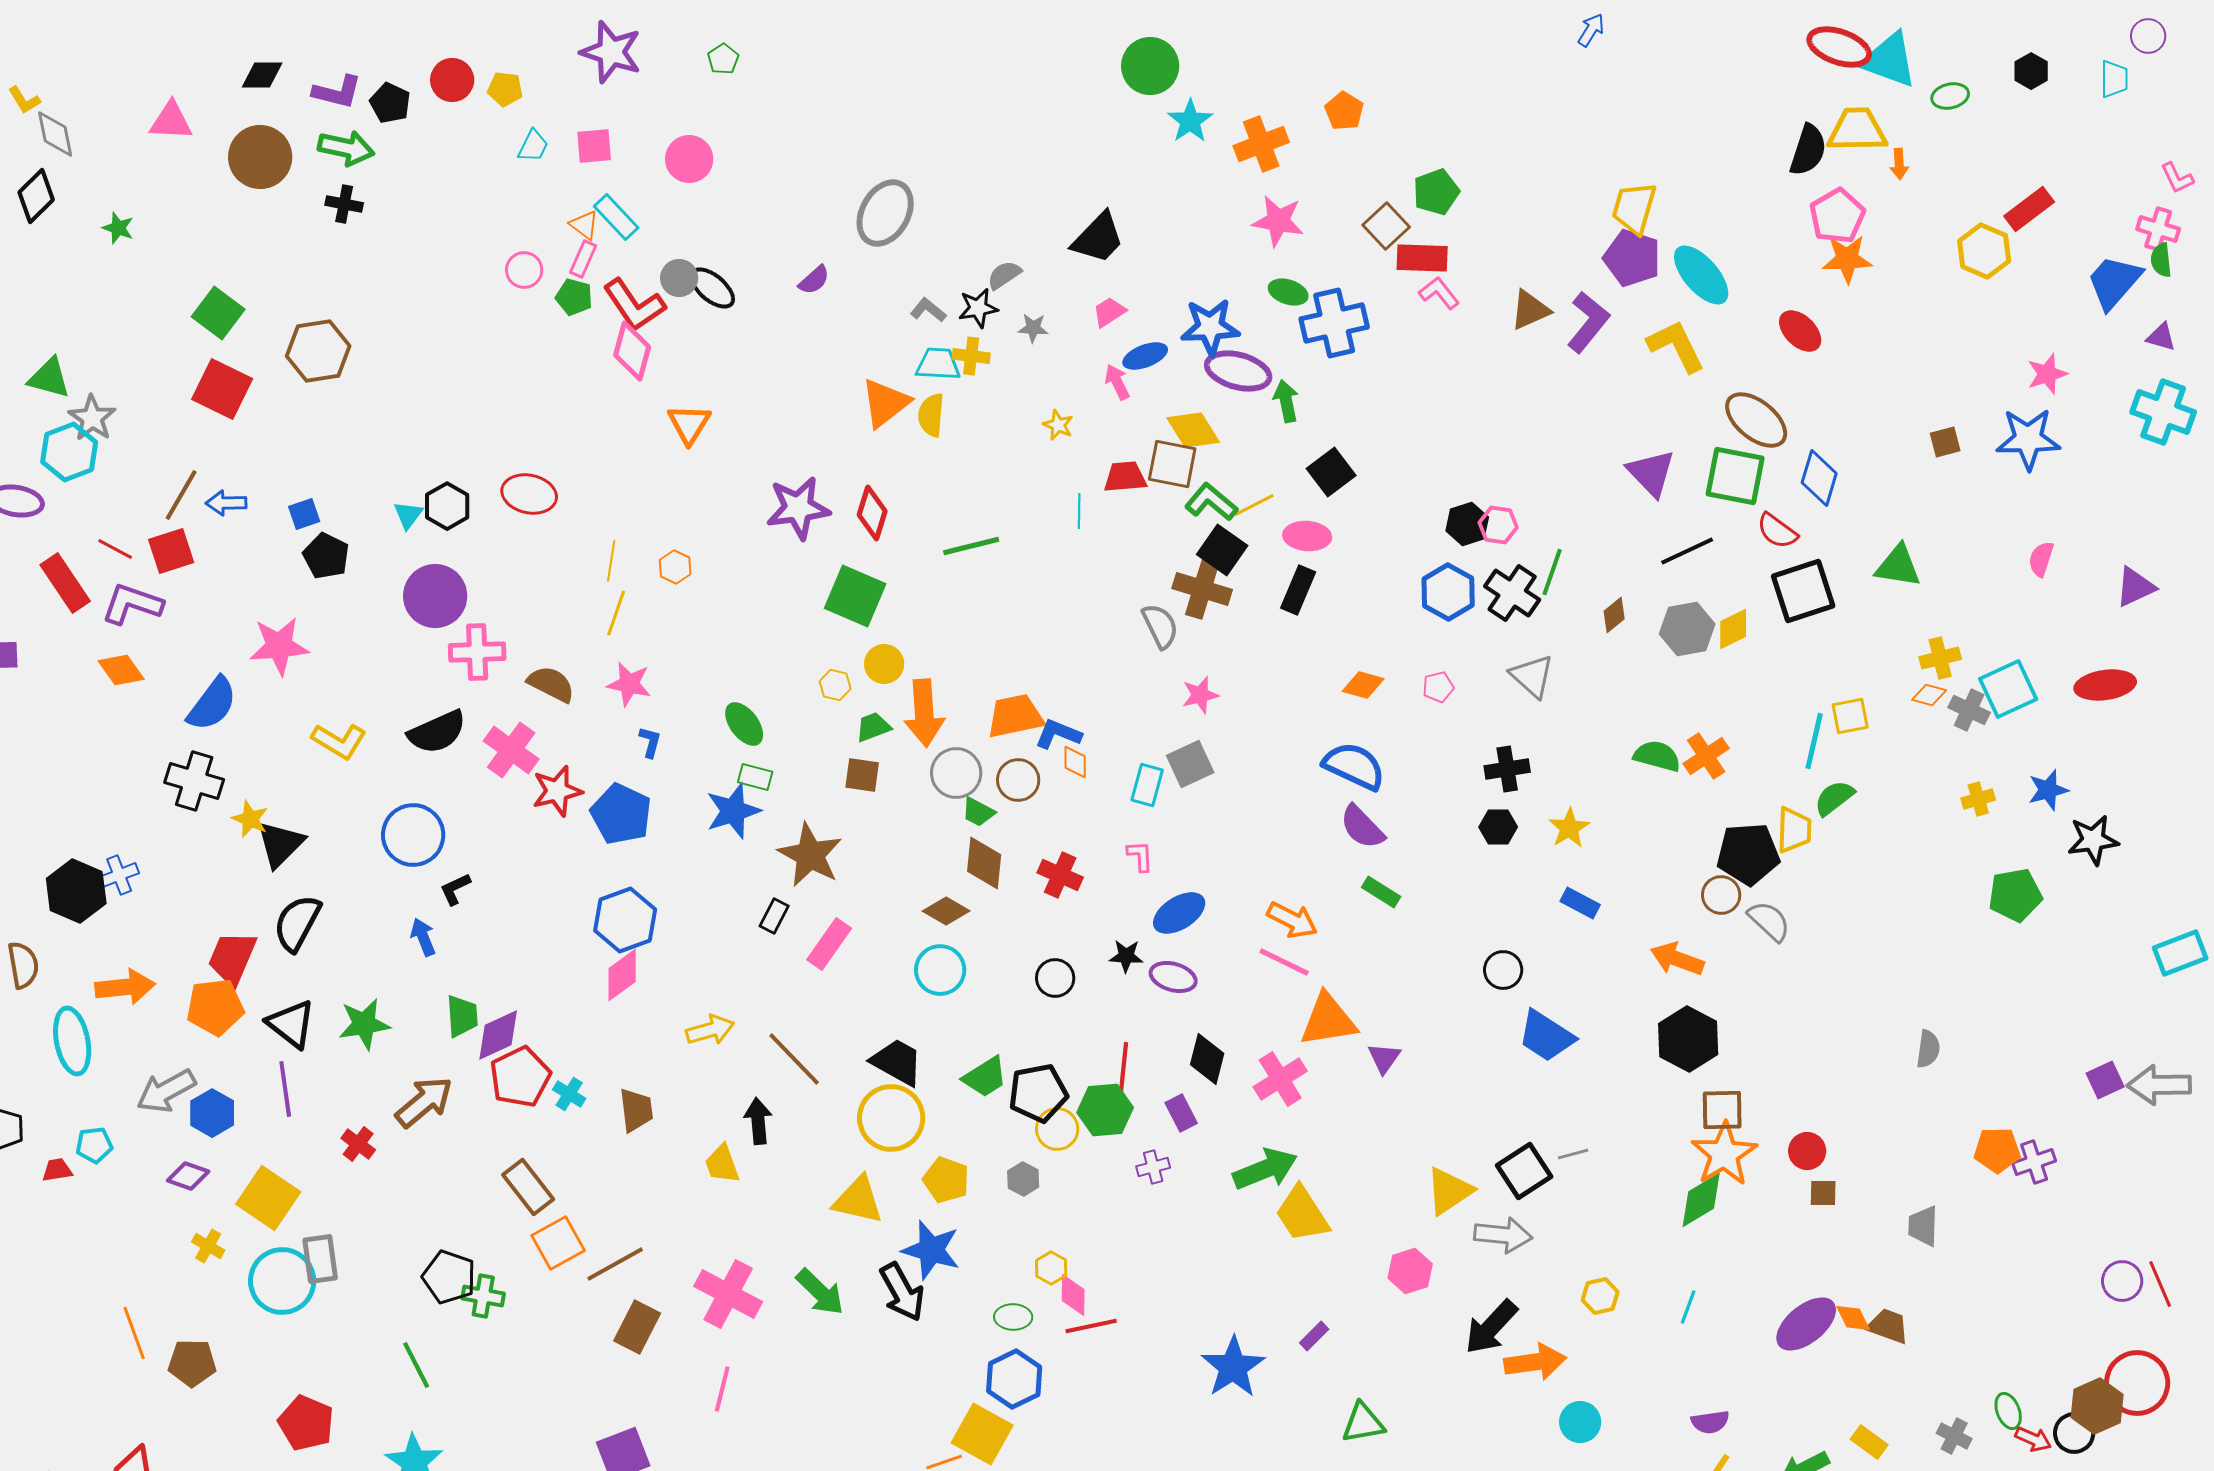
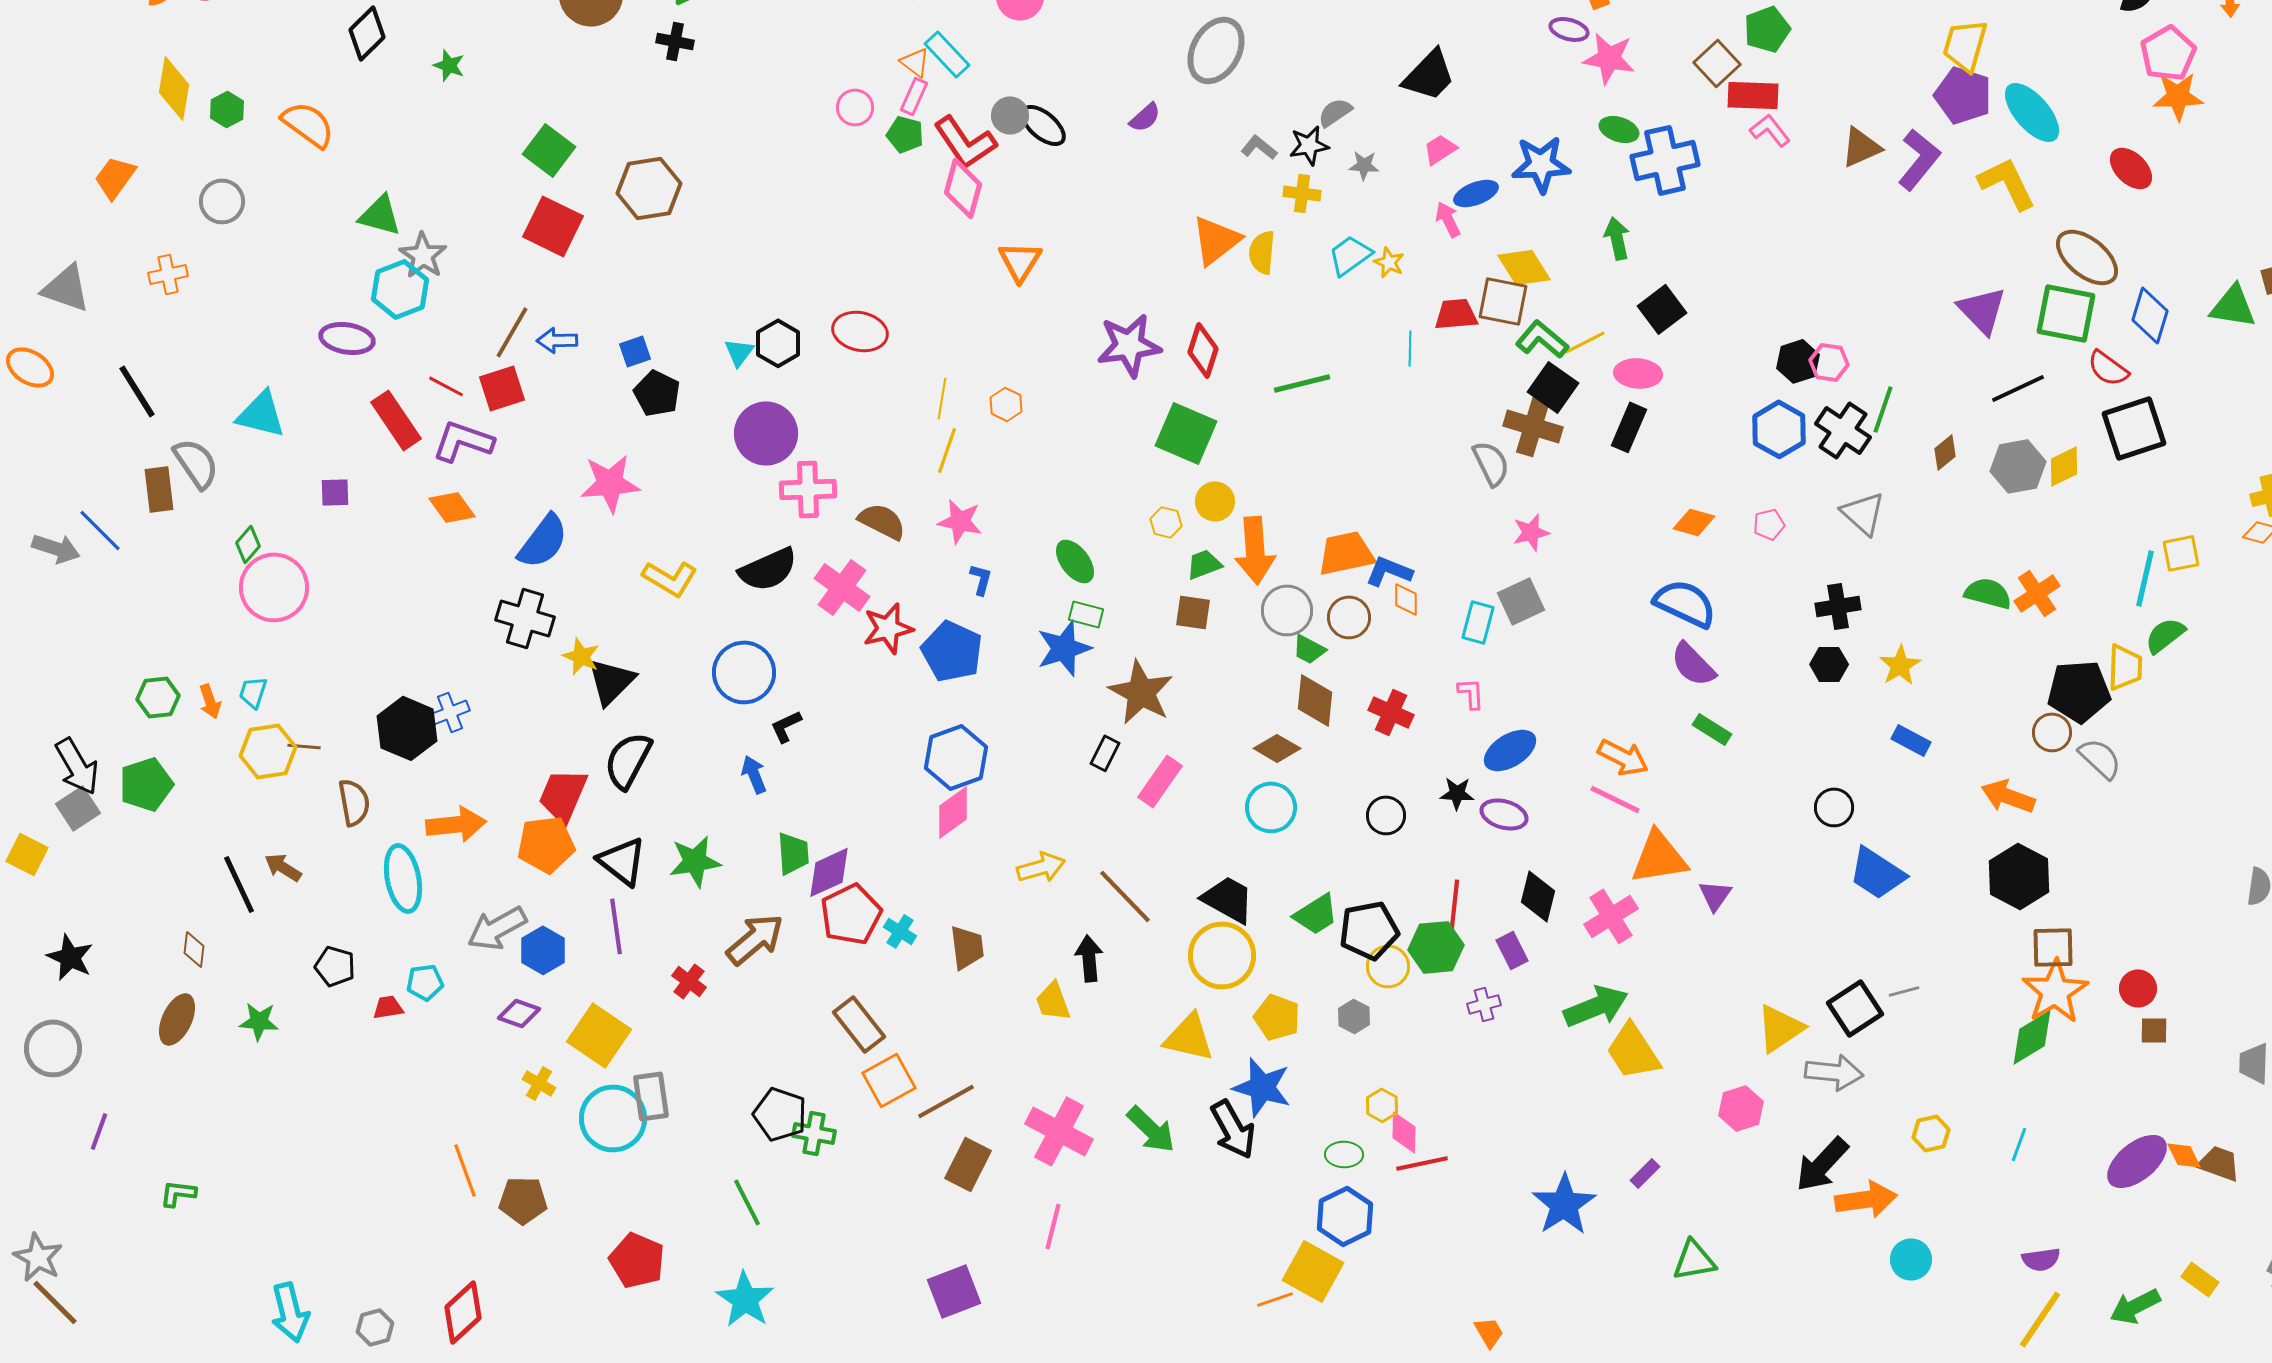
cyan trapezoid: (938, 364) -> (1350, 255), moved, turned -39
purple ellipse: (1238, 371) -> (1569, 29), moved, size x0.6
green triangle: (1898, 566) -> (2233, 306), moved

